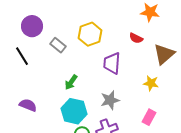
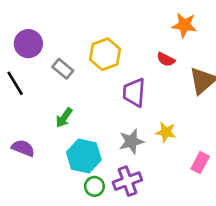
green arrow: (71, 82) -> (64, 118), moved
yellow star: (151, 83) -> (166, 132), moved
pink rectangle: (149, 117) -> (200, 163), moved

